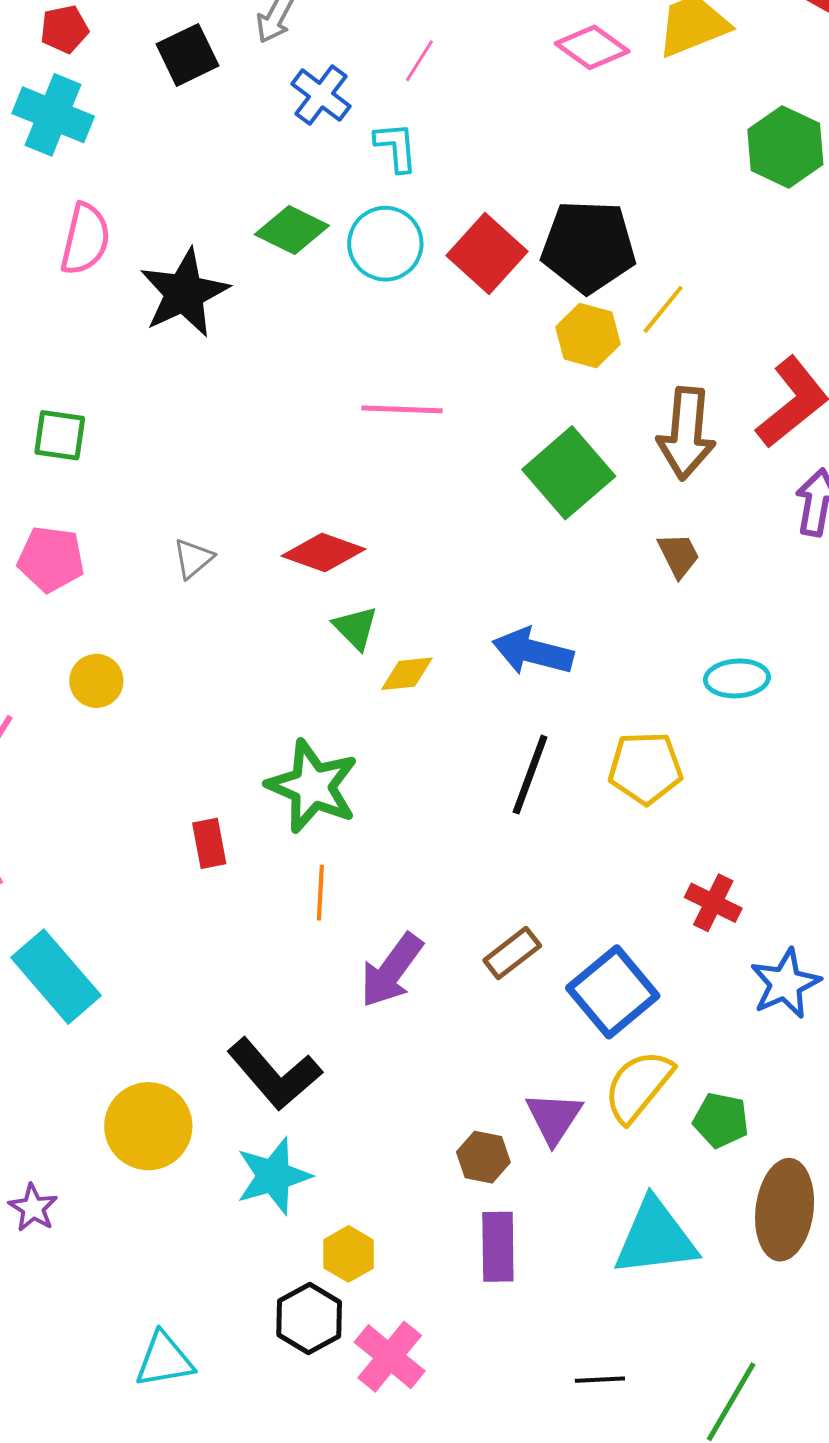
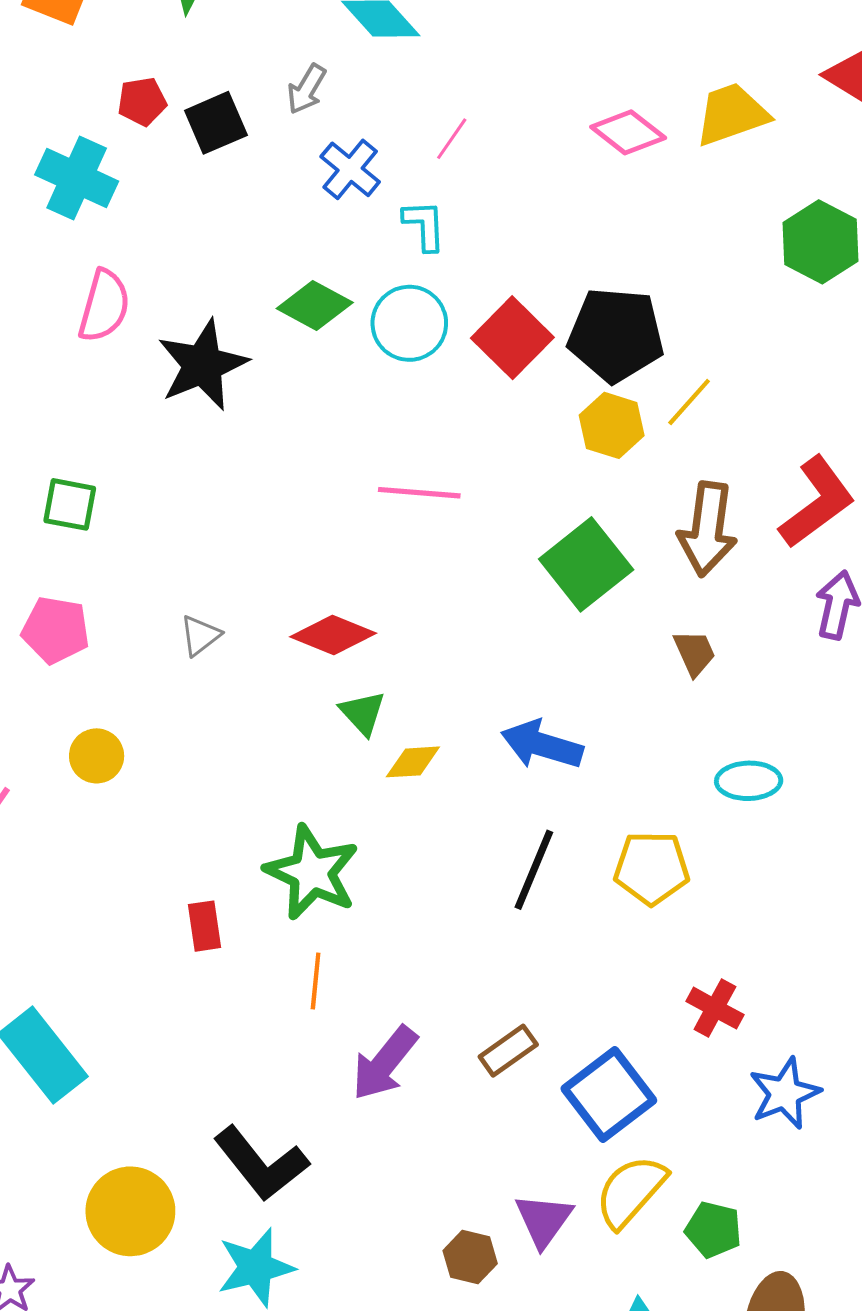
red pentagon: (64, 29) -> (142, 101), moved

